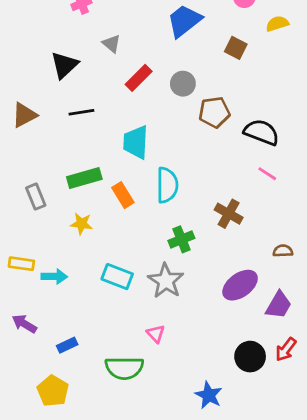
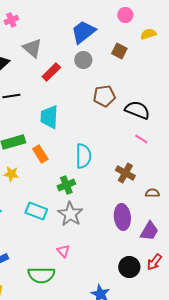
gray triangle: (111, 44) -> (32, 48), size x1.5
gray circle: (183, 84) -> (83, 60), moved
cyan semicircle: (167, 185) -> (83, 156), moved
brown cross: (229, 214) -> (125, 173), moved
green cross: (181, 239) -> (66, 185), moved
purple ellipse: (240, 285) -> (122, 217), turned -60

